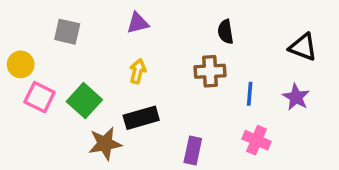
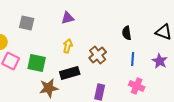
black semicircle: (226, 32) -> (127, 33), moved
brown cross: (210, 71) -> (98, 55), moved, turned -36
green square: (84, 101) -> (37, 63), turned -30

